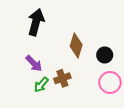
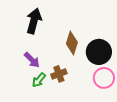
black circle: (105, 55) -> (99, 52), size x1.6

